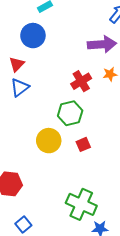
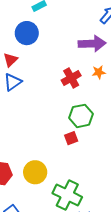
green hexagon: (70, 113) -> (81, 116), moved
yellow circle: (49, 141) -> (35, 172), moved

